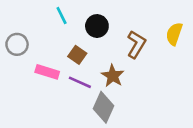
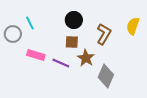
cyan line: (62, 16) -> (30, 23), moved
brown square: (77, 55) -> (72, 42), moved, turned -32
gray diamond: (103, 107) -> (106, 76), moved

